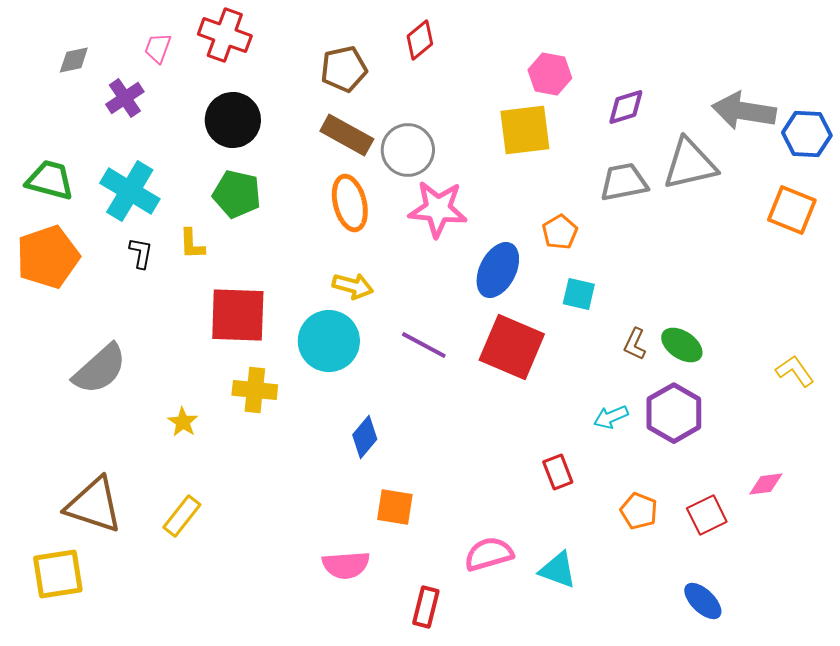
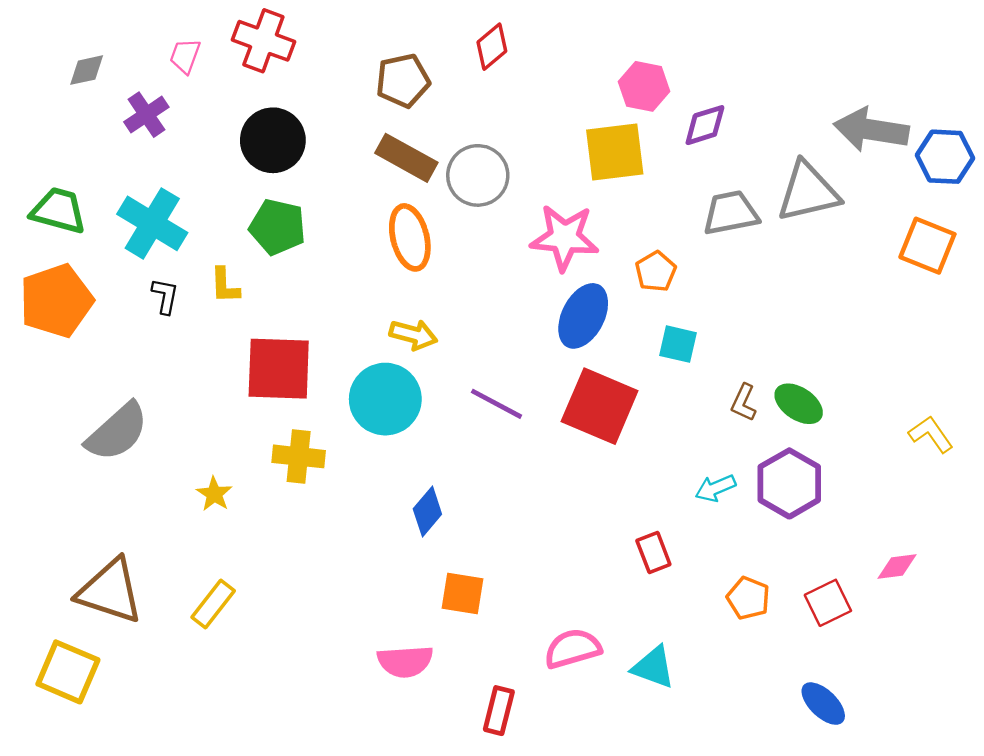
purple diamond: (626, 107) -> (705, 125), moved
pink star: (438, 209) -> (564, 237), moved
yellow square: (58, 574) -> (68, 672), turned 32

